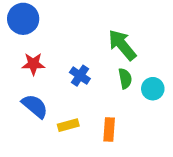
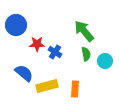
blue circle: (23, 19) -> (16, 25), moved
red star: (33, 64) -> (37, 44), moved
yellow rectangle: (68, 125) -> (47, 86), size x1.5

